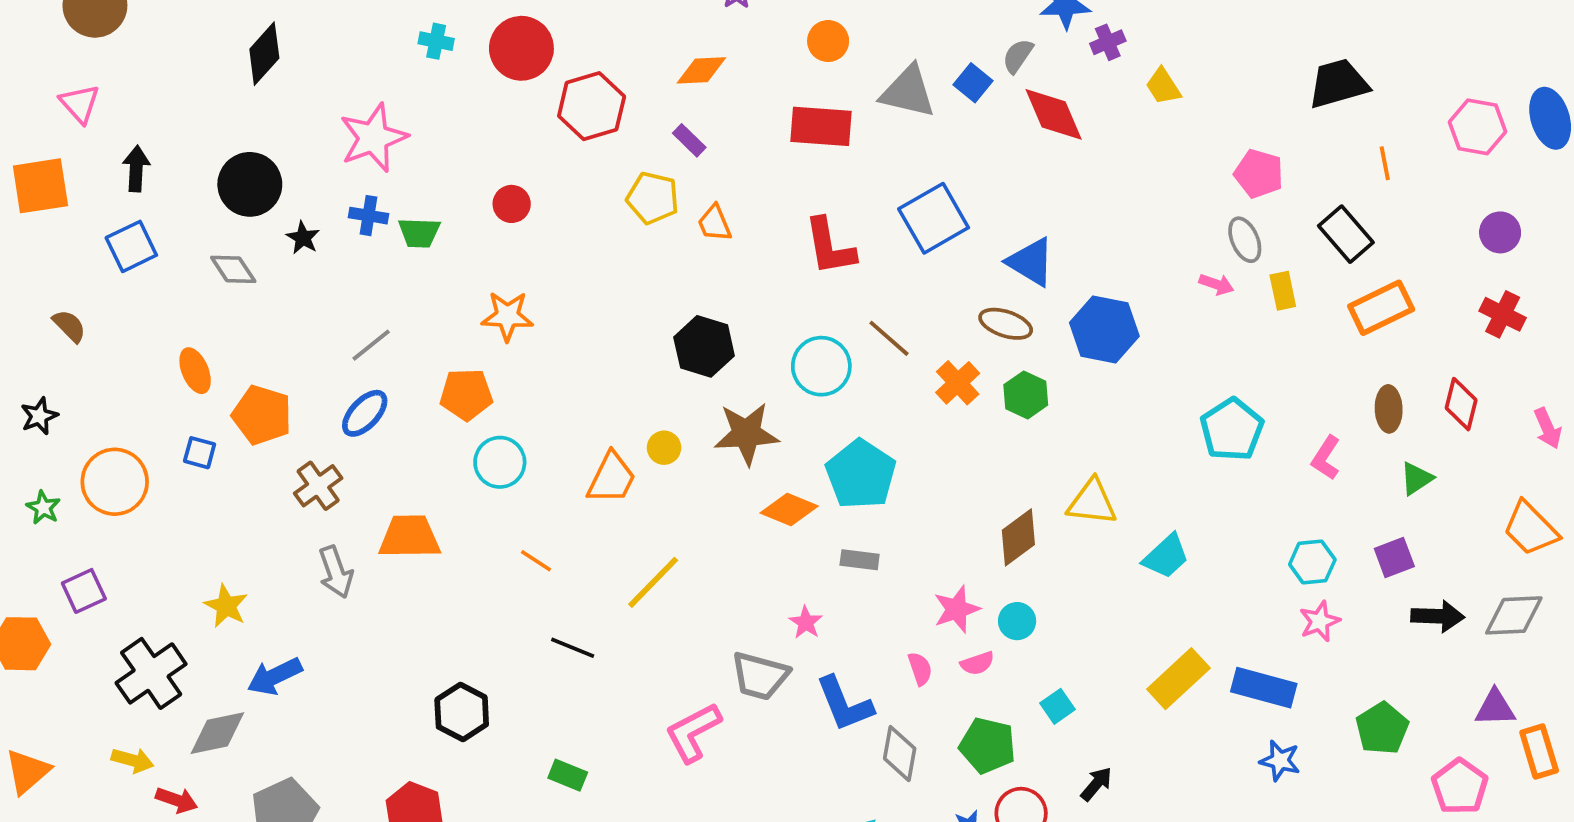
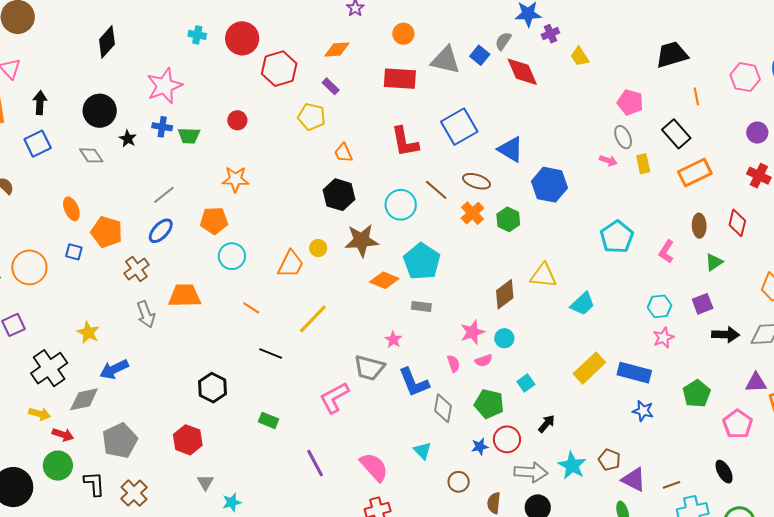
orange trapezoid: (715, 223) -> (343, 153), moved
brown ellipse: (1006, 324) -> (477, 181), moved

